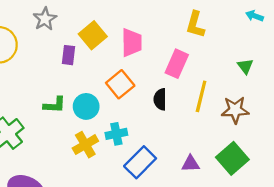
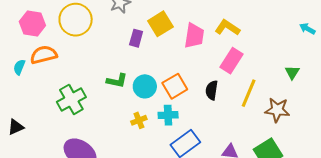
yellow L-shape: (195, 24) -> (227, 28), moved, turned 100
orange square: (120, 84) -> (175, 86), moved
yellow cross: (85, 145) -> (139, 120), size x0.7

